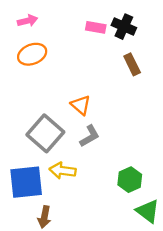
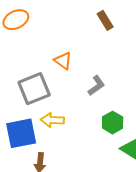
gray square: (45, 133) -> (34, 89), turned 32
gray L-shape: (90, 136) -> (96, 86), moved

